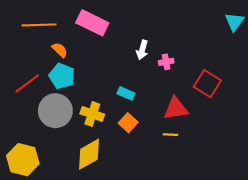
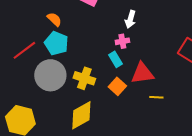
pink cross: (166, 62) -> (122, 41), moved
cyan rectangle: (126, 93) -> (115, 59), turned 35
red triangle: (176, 109) -> (142, 73), moved

